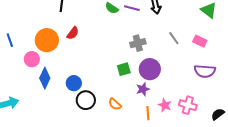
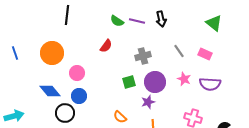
red semicircle: (73, 33) -> (106, 46), moved
pink circle: (32, 59) -> (77, 73), moved
blue diamond: (45, 78) -> (50, 91), turned -65
black circle: (86, 100) -> (65, 113), moved
pink star: (165, 105) -> (184, 79), moved

